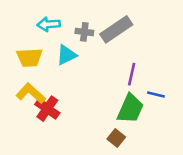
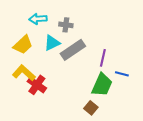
gray rectangle: (116, 29) -> (73, 50), moved
yellow trapezoid: (29, 58) -> (23, 45), turned -40

